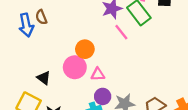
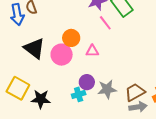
pink triangle: (98, 74) -> (92, 51), moved
black triangle: (44, 78) -> (34, 48), moved, size x1.6

